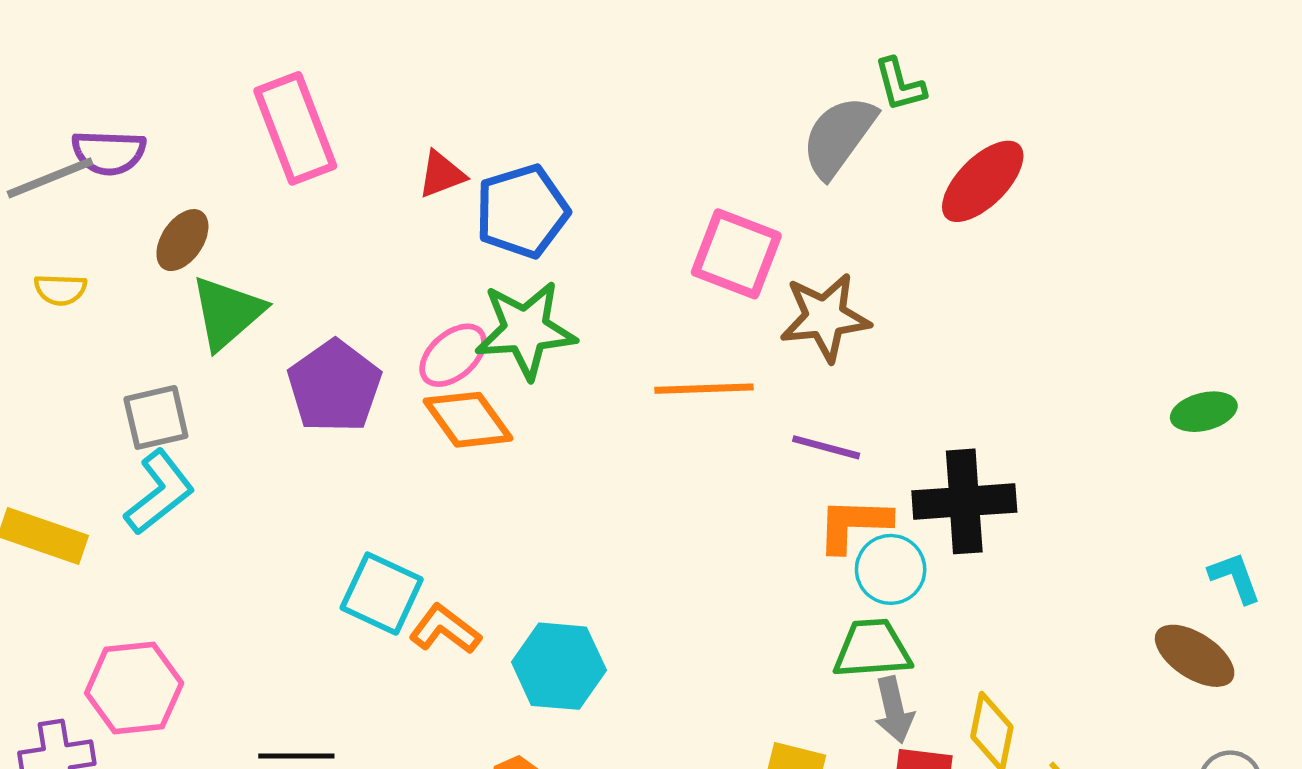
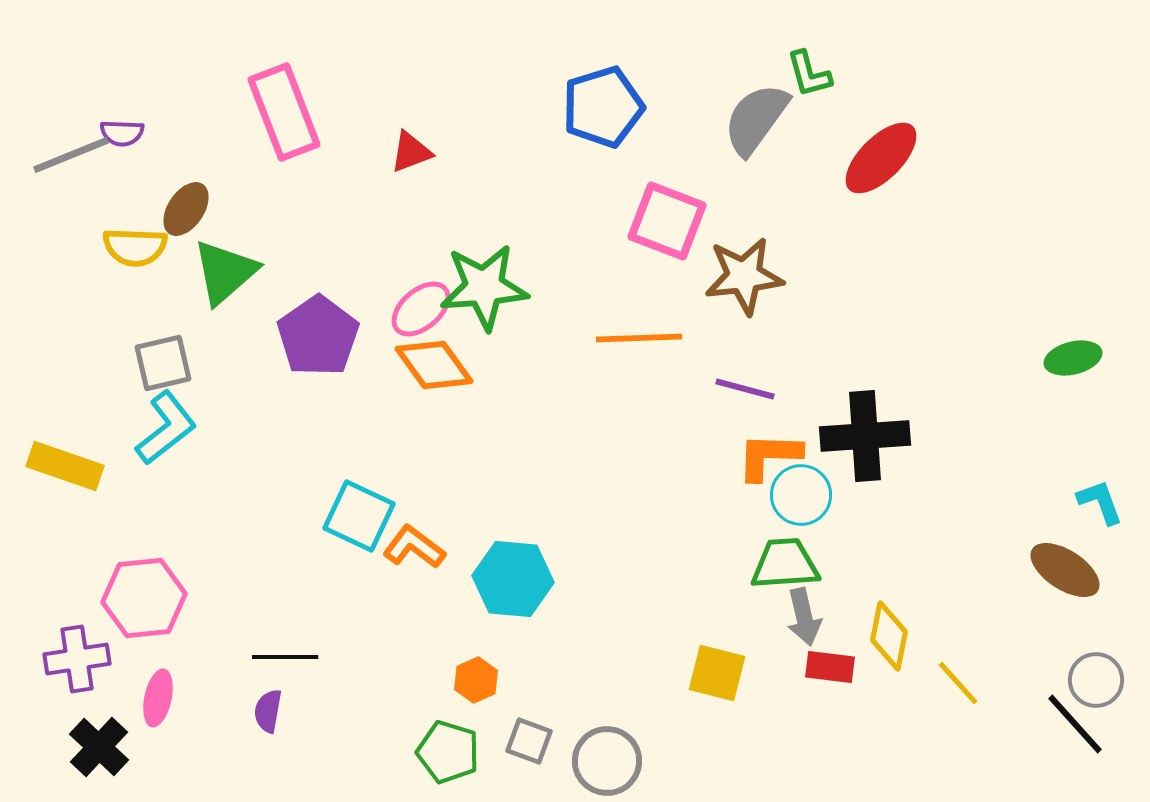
purple semicircle: (109, 153) -> (122, 133), size x0.7
blue pentagon: (522, 211) -> (603, 107), moved
yellow semicircle: (60, 290) -> (135, 247), moved, size x1.4

